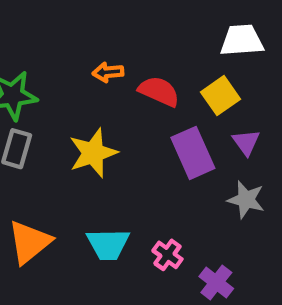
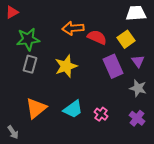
orange arrow: (108, 72) -> (73, 28), size x1.5
cyan trapezoid: (108, 244) -> (73, 109), turned -35
purple cross: (216, 282) -> (137, 118), moved

